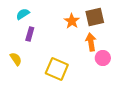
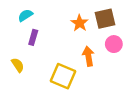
orange arrow: (91, 42) -> (88, 56), moved
pink circle: (103, 58) -> (114, 44), moved

